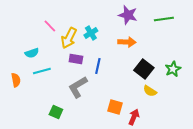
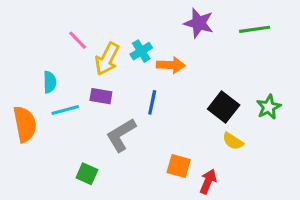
orange arrow: (127, 42) -> (171, 65), moved
cyan semicircle: (32, 53) -> (50, 82), turned -72
purple rectangle: (76, 59) -> (101, 96), moved
orange semicircle: (16, 80) -> (25, 124), size x1.6

